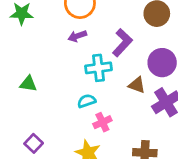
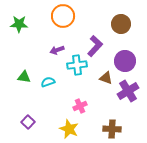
purple arrow: (77, 36) -> (57, 50), moved
cyan semicircle: (87, 101) -> (48, 82), moved

